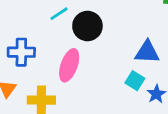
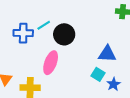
blue cross: (21, 52) -> (23, 33), moved

